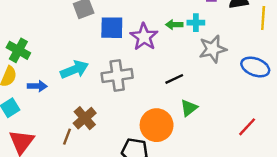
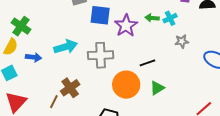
cyan cross: (196, 23) -> (170, 18), turned -32
gray star: (213, 49) -> (182, 41), size x0.6
orange circle: (157, 125) -> (126, 85), moved

